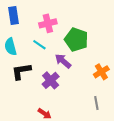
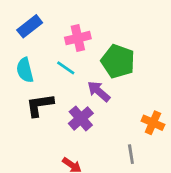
blue rectangle: (14, 16) -> (30, 26), turned 60
orange cross: (101, 72) -> (153, 123), moved, turned -35
gray line: (96, 103) -> (131, 154), moved

